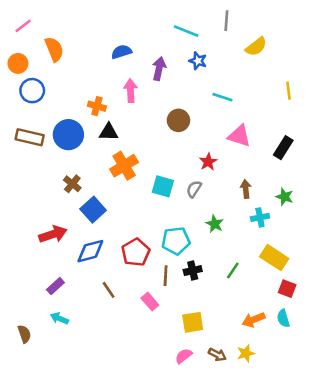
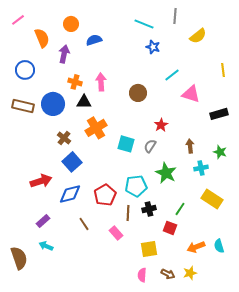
orange circle: (18, 63) -> (71, 24), moved
purple arrow: (159, 69) -> (64, 54), moved
pink arrow: (131, 91) -> (101, 82), moved
cyan line: (222, 97) -> (172, 75), turned -56
pink triangle: (239, 136) -> (191, 94), moved
black rectangle: (283, 148) -> (219, 114), turned 42
brown cross: (72, 184) -> (64, 138), moved
green star: (215, 224) -> (166, 173), size x1.5
red square: (287, 289) -> (170, 228), moved
brown semicircle: (24, 334) -> (19, 258), size x1.6
pink semicircle: (184, 356) -> (142, 275), turned -48

